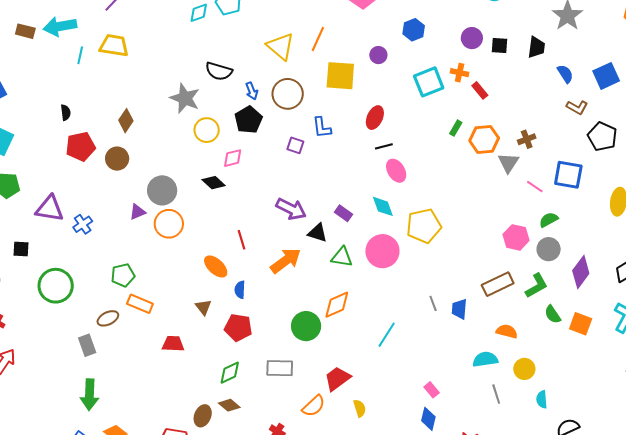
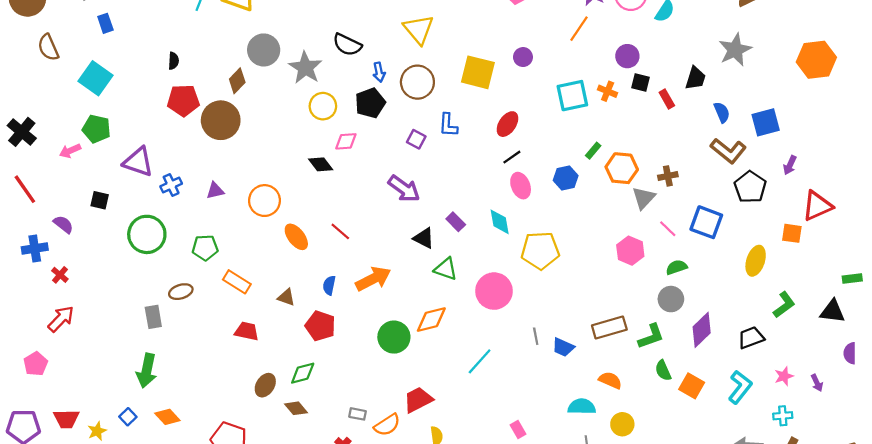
blue hexagon: (414, 30) -> (566, 178), moved
orange line: (318, 39) -> (579, 29), moved
black square: (500, 45) -> (641, 83), moved
red rectangle: (480, 90) -> (667, 99), moved
brown L-shape: (577, 107) -> (728, 151), size x1.5
black line: (384, 146) -> (512, 157), turned -30
brown circle: (117, 159) -> (221, 120), size x1.5
gray circle: (162, 190) -> (264, 50), moved
purple arrow: (291, 209) -> (404, 189), moved
purple triangle: (137, 212) -> (215, 191), moved
pink hexagon: (516, 237) -> (630, 251), moved
red line: (242, 240) -> (340, 231), turned -42
pink circle: (382, 251) -> (494, 291), moved
orange arrow: (286, 261) -> (373, 279), moved
orange ellipse: (216, 266) -> (296, 237), moved
green circle: (56, 286) -> (147, 234), moved
orange rectangle: (140, 304) -> (237, 282), moved
brown triangle: (203, 307) -> (286, 297), turned -42
blue trapezoid: (459, 309) -> (563, 347), turned -80
gray rectangle: (280, 368) -> (358, 414), moved, size x0.6
brown ellipse: (203, 416) -> (265, 385), moved

